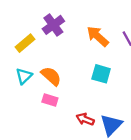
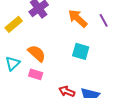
cyan triangle: (24, 76) -> (13, 63), moved

